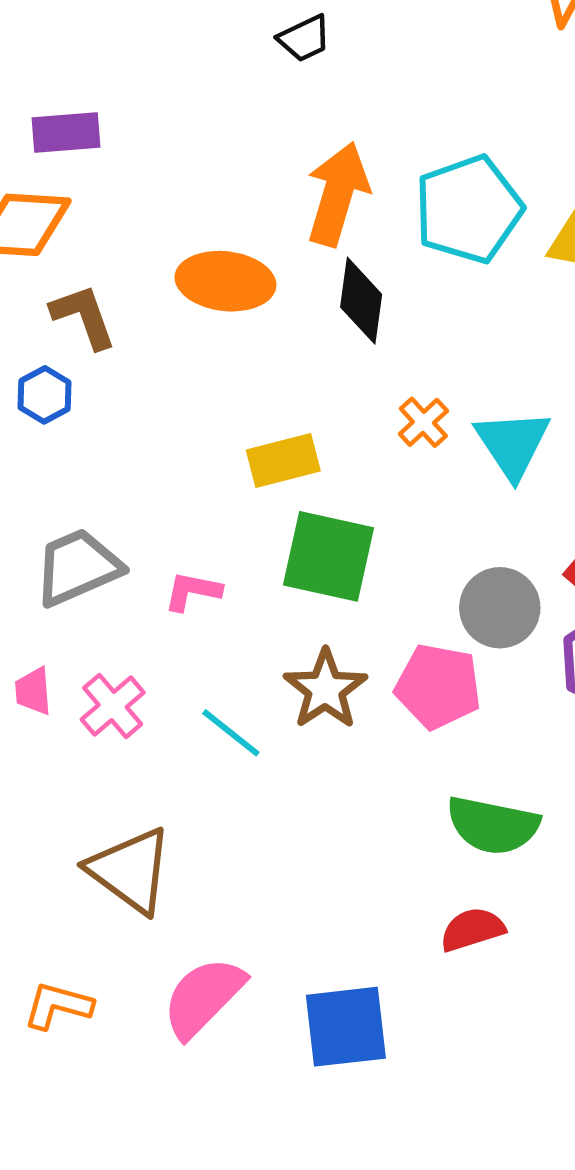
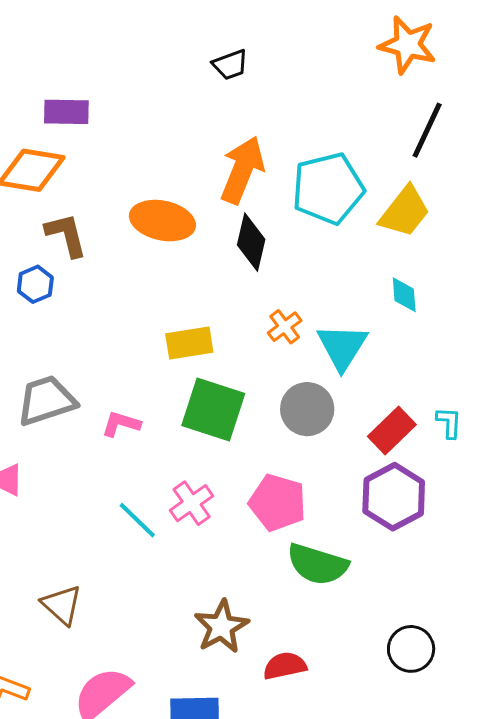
gray circle: (500, 608) -> (307, 409), moved
brown star: (325, 689) -> (221, 627), moved
pink cross: (113, 706) -> (192, 503), moved
green semicircle: (493, 825) -> (317, 564), moved
brown triangle: (130, 870) -> (62, 605), size x0.7

